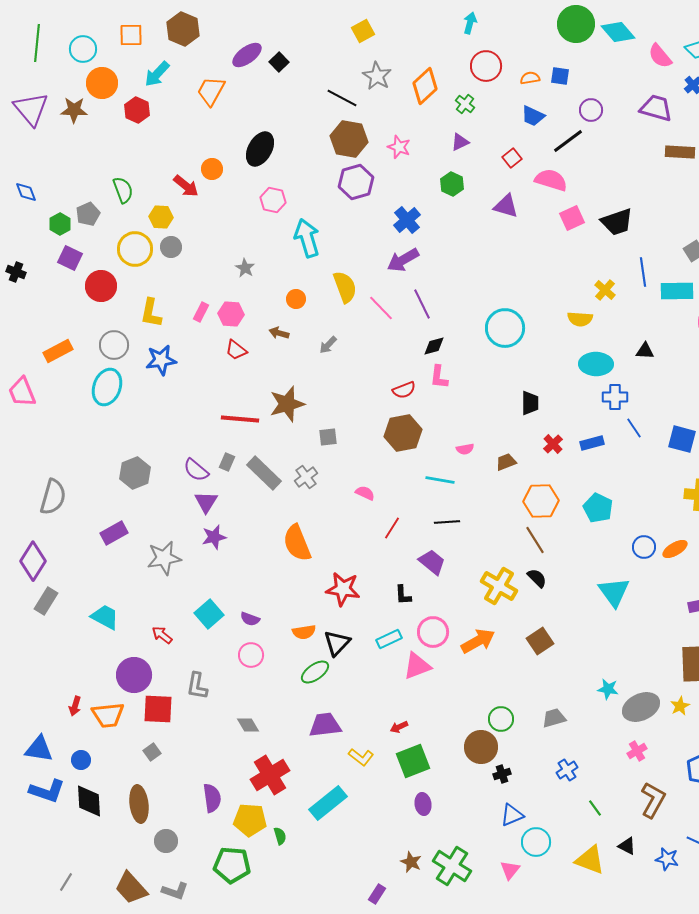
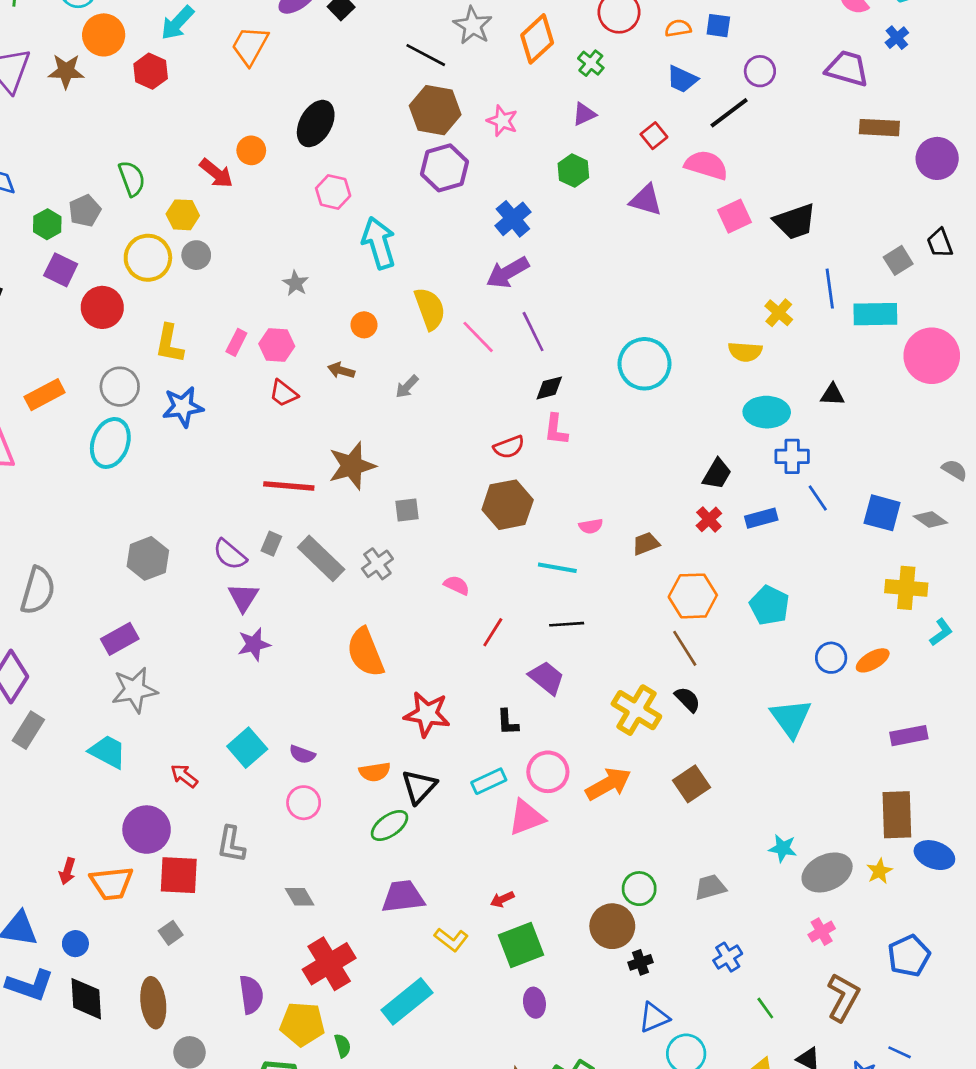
black trapezoid: (530, 403) -> (717, 474), moved, turned 30
gray star: (164, 558) -> (134, 690), moved

